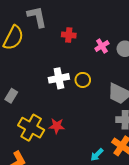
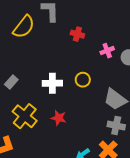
white cross: (59, 78) -> (52, 83), moved
red star: (57, 126) -> (59, 118), moved

